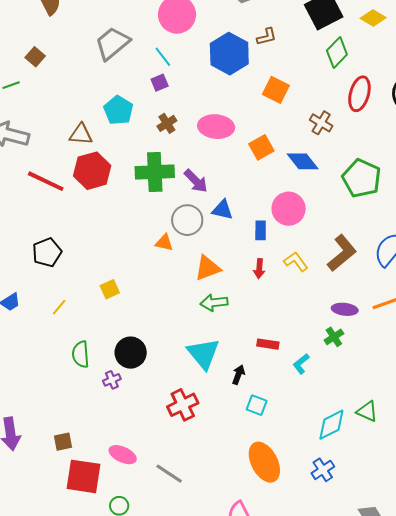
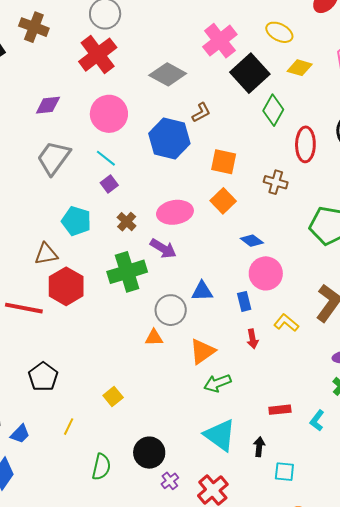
orange square: (261, 147) -> (223, 201), moved
blue diamond: (303, 161) -> (252, 241), moved, size x0.7
purple arrow: (196, 181) -> (163, 248), moved
green semicircle: (81, 354) -> (101, 467), turned -148
purple cross: (112, 380) -> (170, 481), moved

